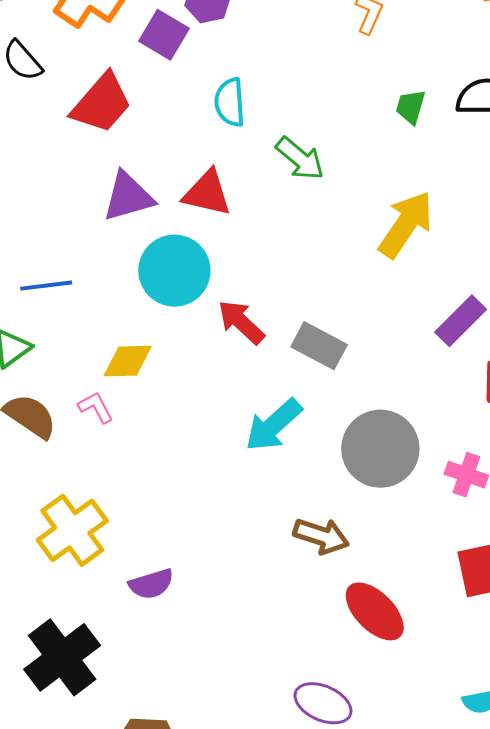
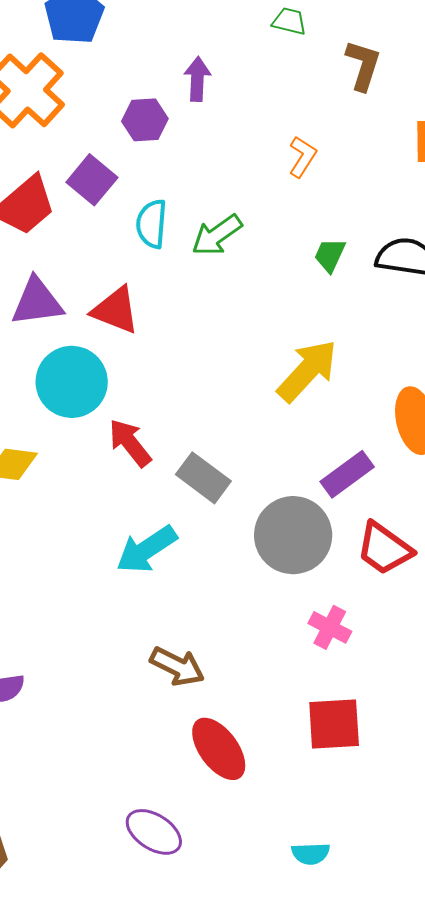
purple square: (164, 35) -> (92, 180), moved
green arrow: (300, 159) -> (217, 235), moved, turned 96
gray circle: (380, 449) -> (293, 535), moved

